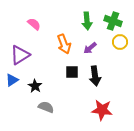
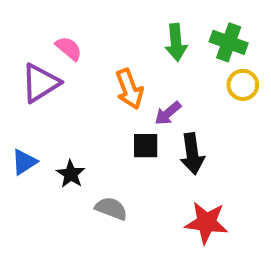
purple arrow: (90, 48) -> (168, 113), moved
purple triangle: (20, 55) -> (40, 83), moved
gray semicircle: (46, 107) -> (111, 208), moved

